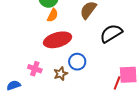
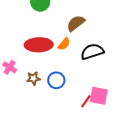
orange semicircle: (53, 15) -> (64, 44), moved
blue circle: (77, 62) -> (56, 80), moved

